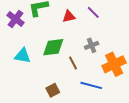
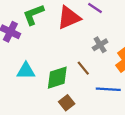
red triangle: (69, 16) -> (69, 18), size x1.6
green diamond: (53, 47) -> (57, 78), moved

